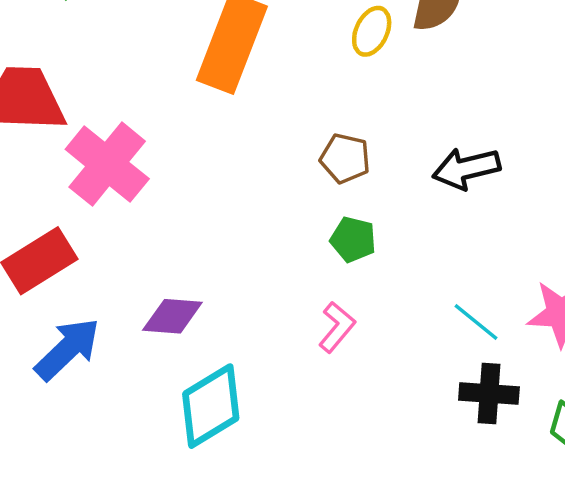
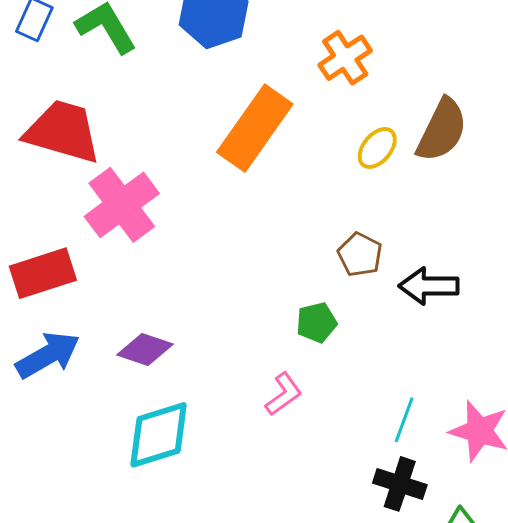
brown pentagon: (345, 158) -> (360, 255), moved
green pentagon: (353, 239) -> (317, 323), turned 30
cyan line: (476, 322) -> (404, 420), turned 57

